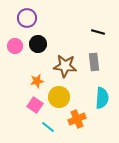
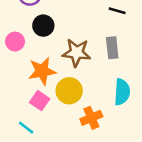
pink circle: (15, 46) -> (15, 42), moved
orange star: (37, 81) -> (42, 71), size x1.6
cyan line: (48, 127) -> (26, 128), moved

